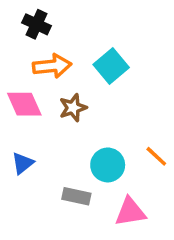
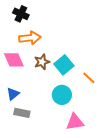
cyan square: (111, 66) -> (64, 65), moved
orange line: (156, 156) -> (89, 78), moved
gray rectangle: (76, 196) -> (22, 113), moved

